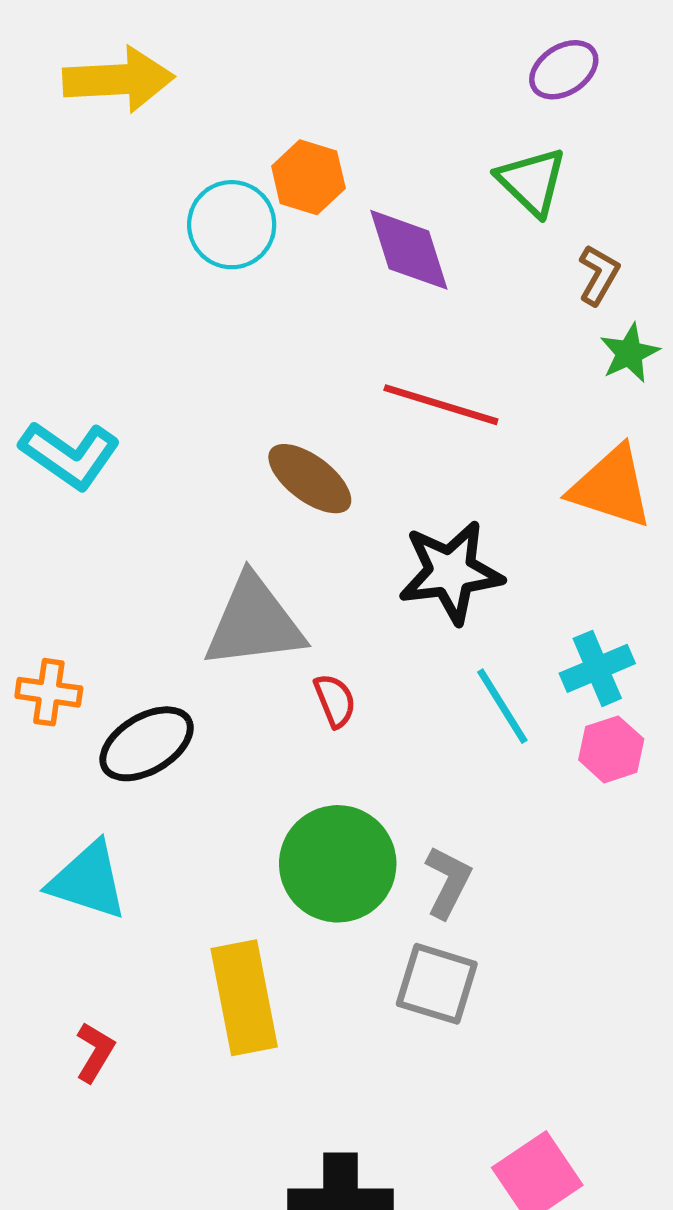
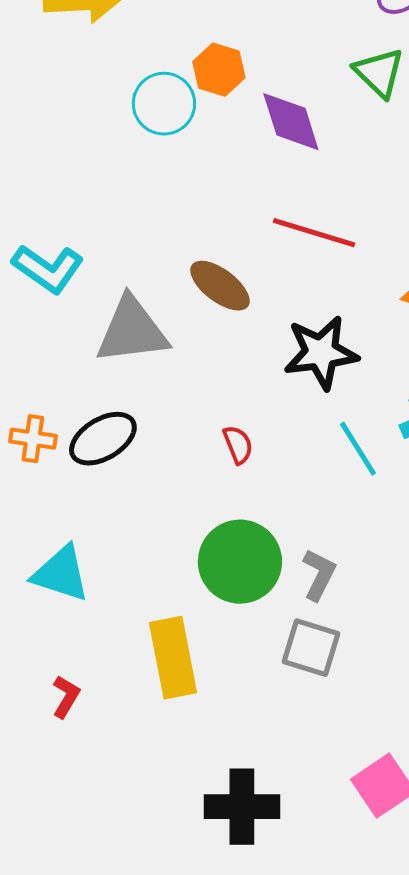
gray triangle: (254, 622) -> (132, 331), moved
black ellipse: (147, 744) -> (103, 439), moved

